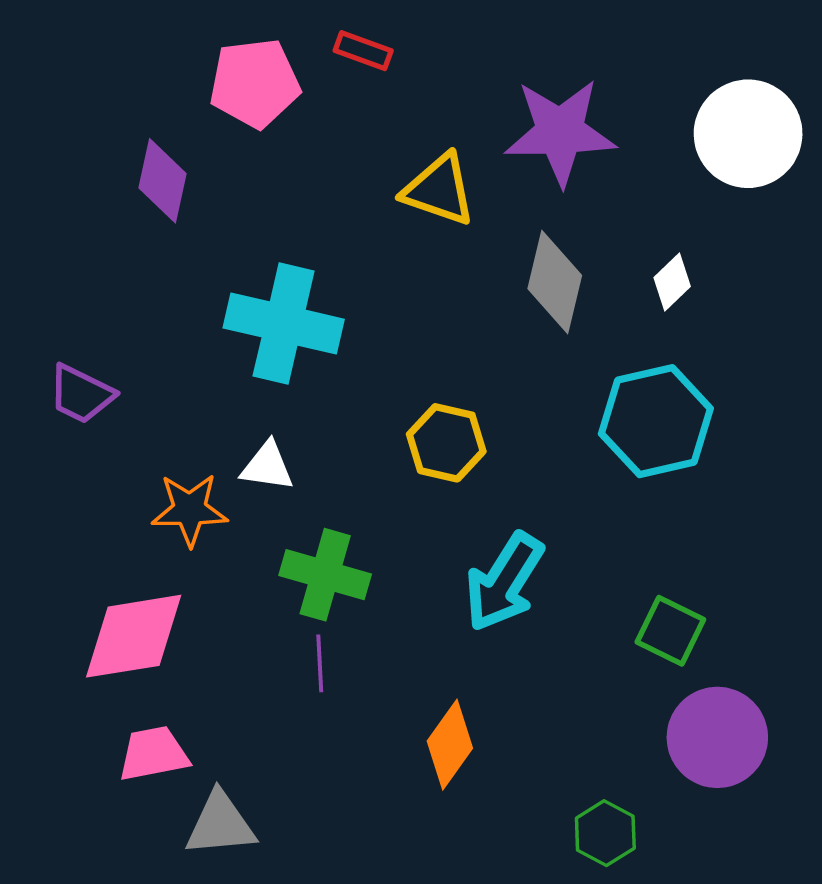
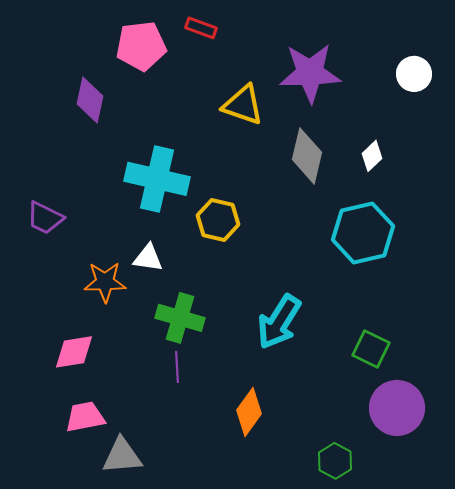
white circle: (748, 134) -> (414, 74), size x0.6
yellow hexagon: (446, 443) -> (218, 220), moved
pink diamond: (134, 636) -> (74, 352), size x0.7

